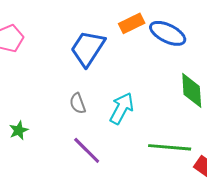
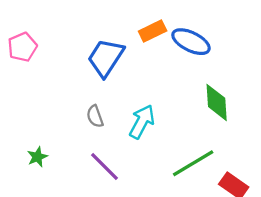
green star: (19, 130) -> (37, 157), moved
green line: (170, 147) -> (193, 163), turned -36

